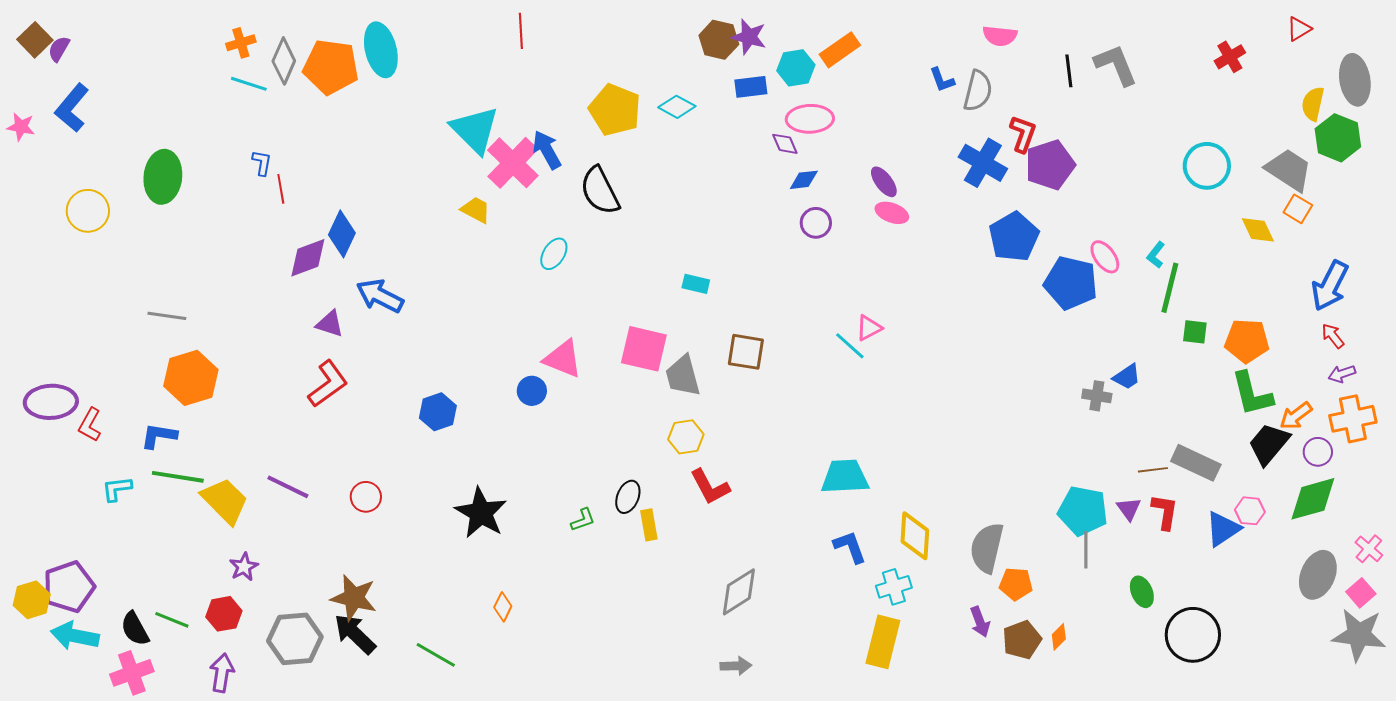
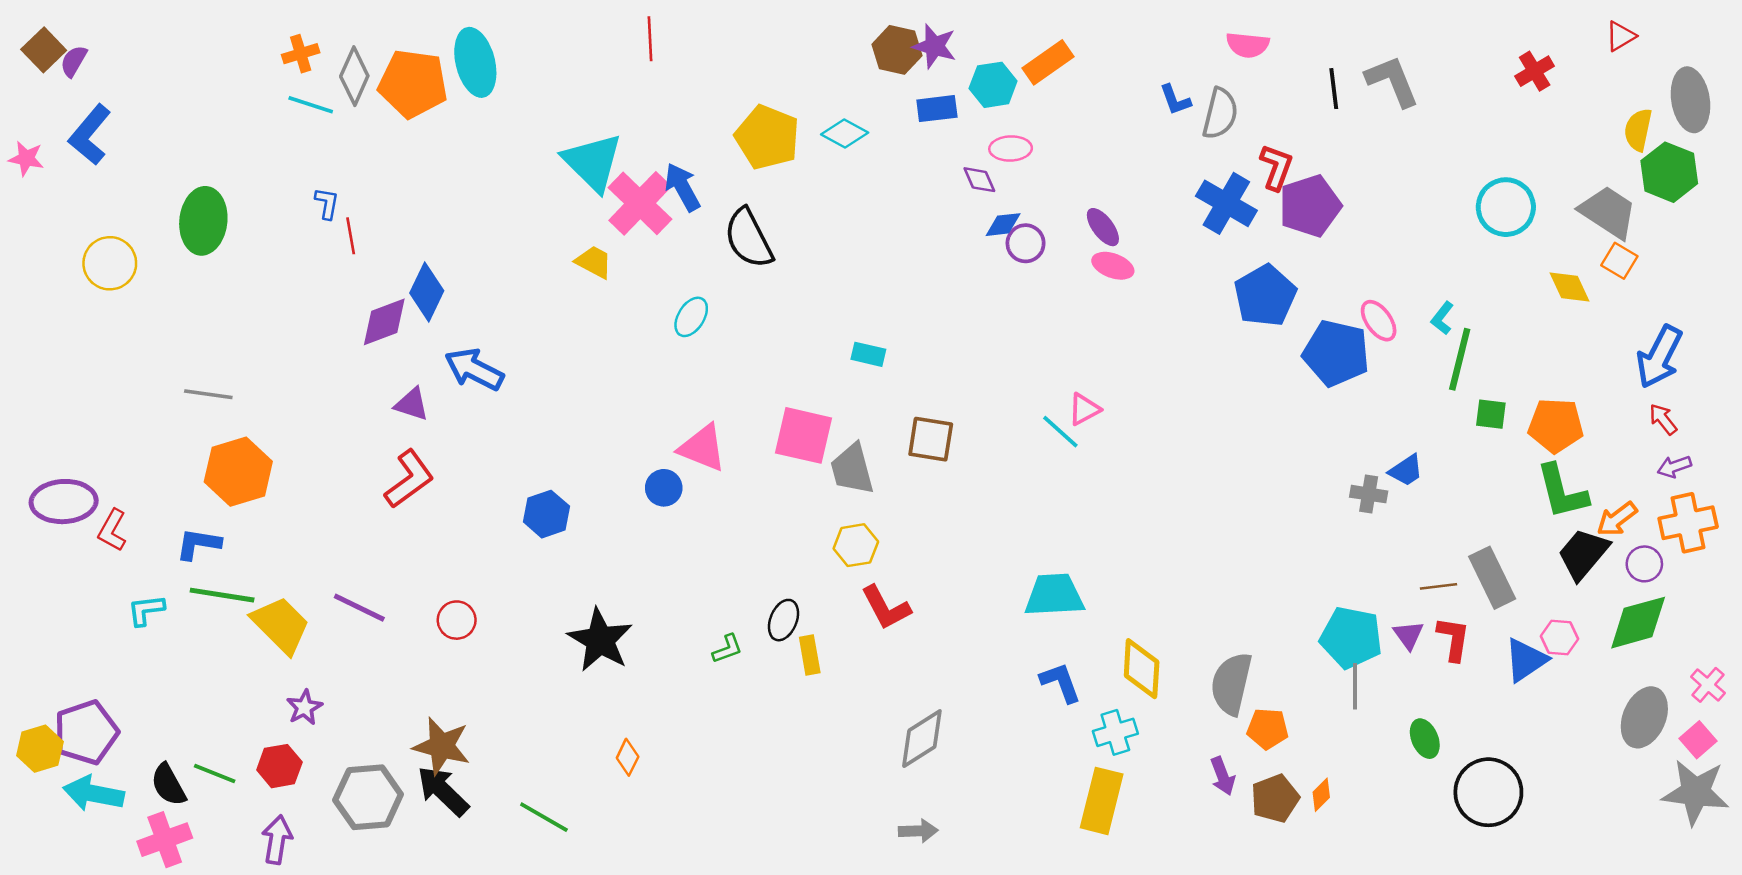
pink ellipse: (810, 119) -> (1011, 148), size x0.7
purple circle: (816, 223) -> (1026, 243), moved
gray rectangle: (1196, 463) -> (1492, 578), turned 39

